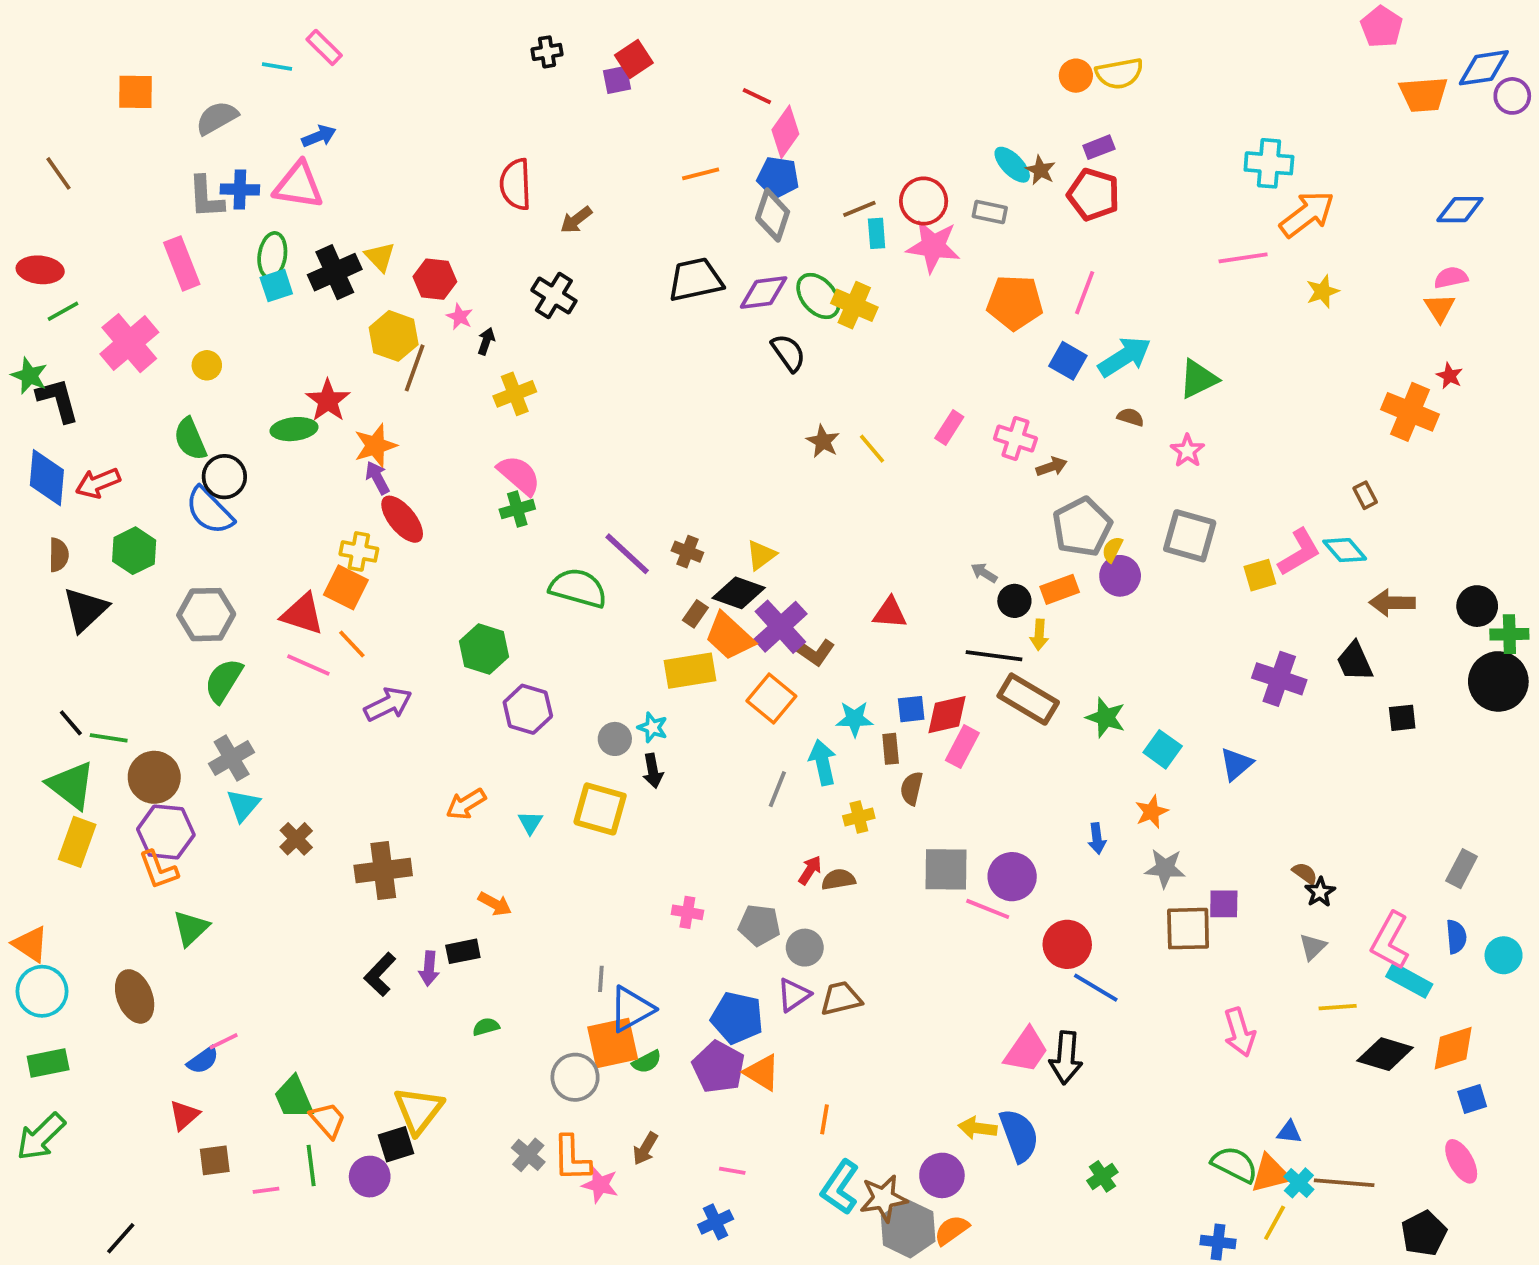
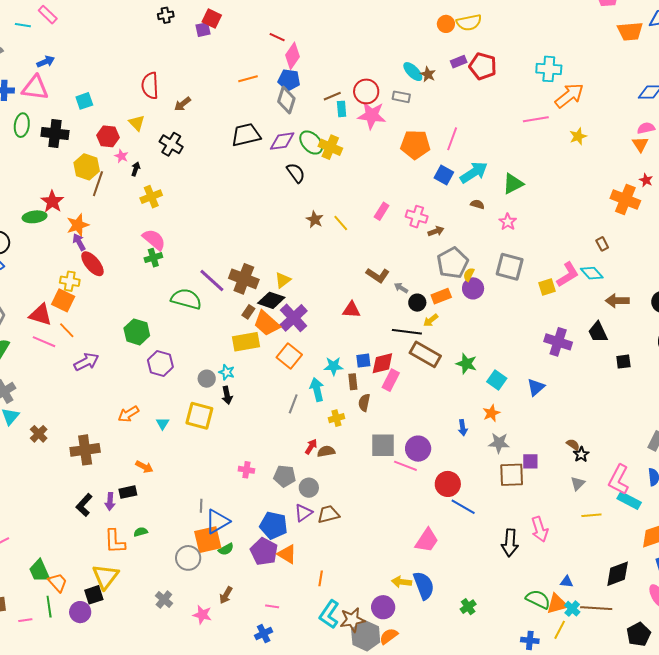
red square: (634, 59) -> (212, 18), turned -30
red pentagon: (1094, 194) -> (483, 66), moved
yellow triangle: (380, 257) -> (137, 123), moved
black cross: (335, 272) -> (55, 133), turned 32
cyan square: (276, 286) -> (84, 101), moved
brown cross: (687, 552) -> (244, 279), size x1.8
yellow arrow: (1039, 635) -> (431, 320), turned 49
brown L-shape: (813, 651) -> (378, 275), moved
black diamond: (1385, 1054) -> (618, 574), moved, turned -36
black arrow: (1066, 1058) -> (510, 543), moved
orange L-shape: (572, 1158) -> (115, 541), moved

